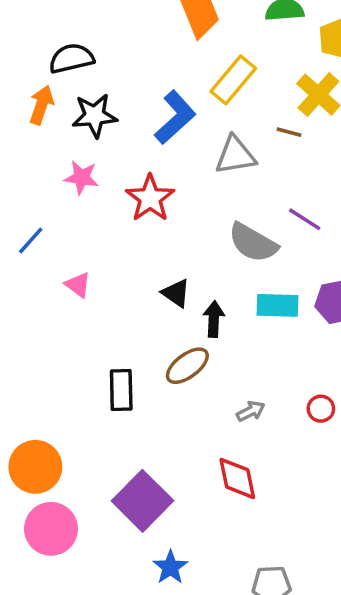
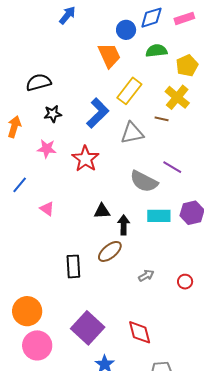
orange arrow: (41, 105) -> (14, 127), moved
black star: (95, 116) -> (53, 114), size x0.7
black triangle: (176, 293) -> (102, 211), turned -36
red circle: (321, 409) -> (185, 282), moved
red diamond: (237, 478) -> (140, 332), moved

